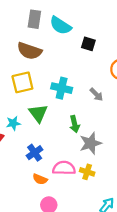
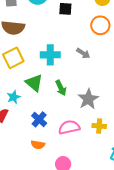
green arrow: (75, 124) -> (61, 88), moved
yellow cross: (87, 172) -> (99, 126), moved
orange semicircle: (40, 179) -> (38, 145), moved

